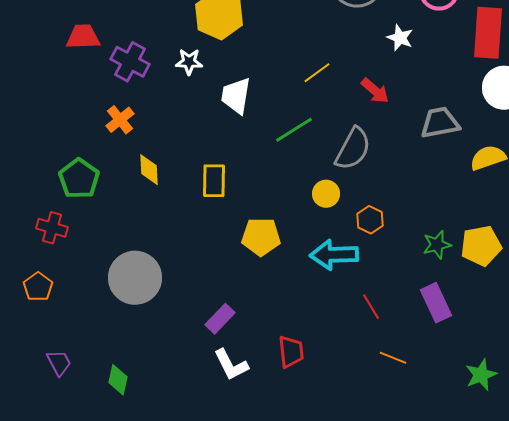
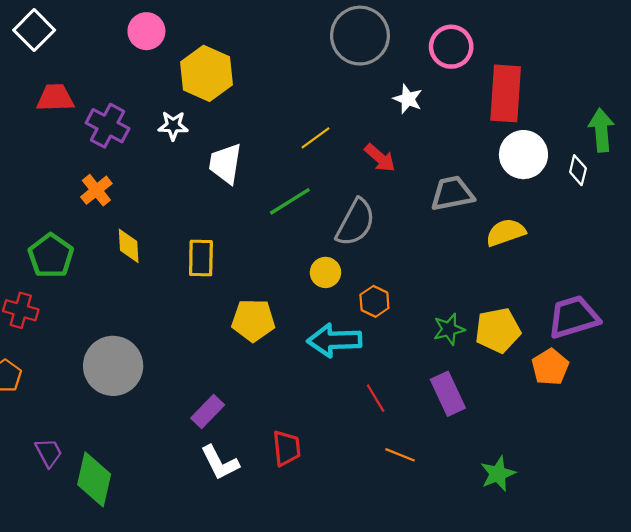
purple trapezoid: (59, 363) -> (49, 453), moved
green diamond: (118, 380) -> (94, 479), size x1.6

